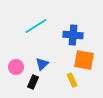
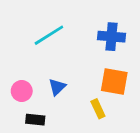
blue cross: (73, 35) -> (112, 37), moved
black rectangle: (33, 82) -> (35, 120), moved, turned 72

